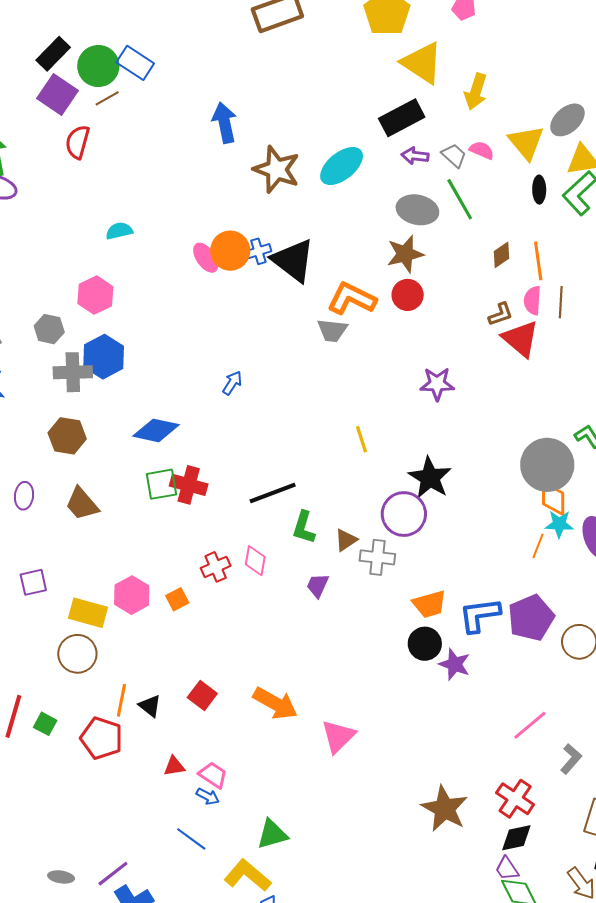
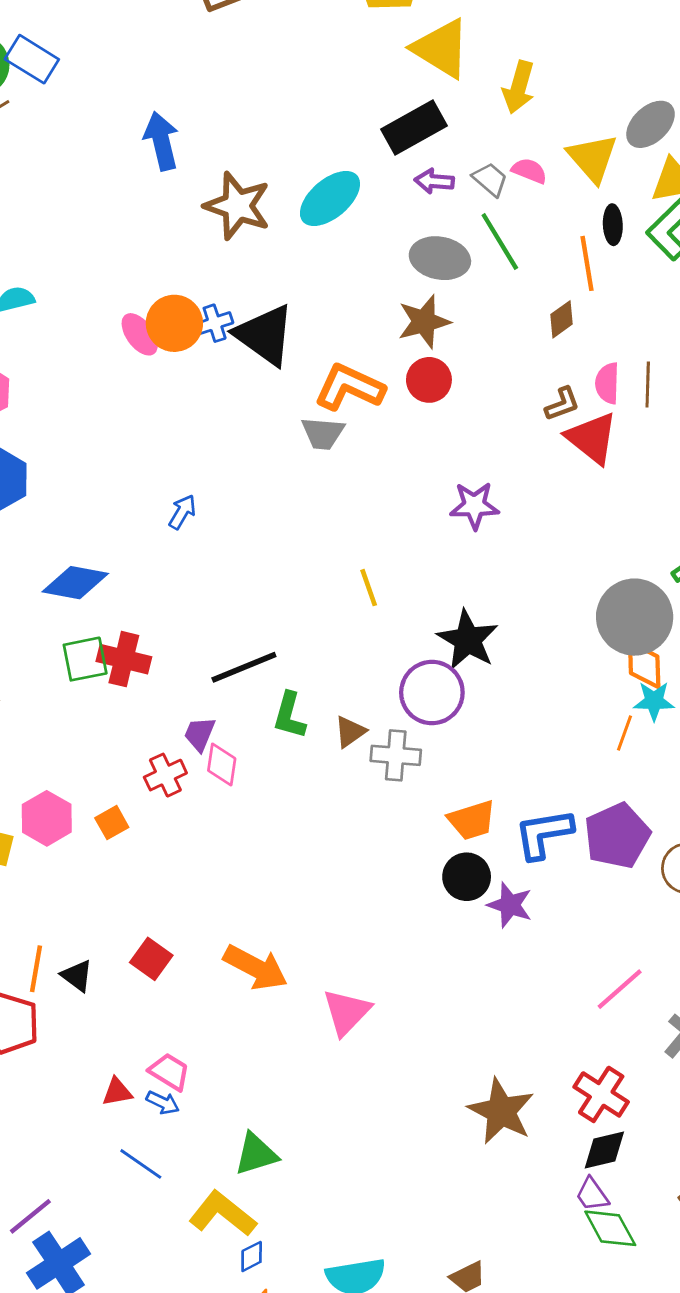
orange line: (538, 261) -> (587, 263), moved
purple trapezoid: (318, 585) -> (200, 734), moved
red triangle: (174, 766) -> (117, 1092), moved

